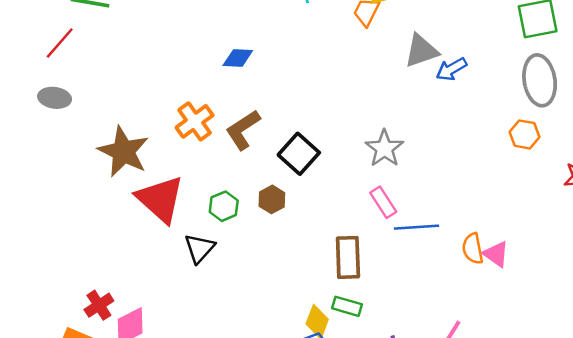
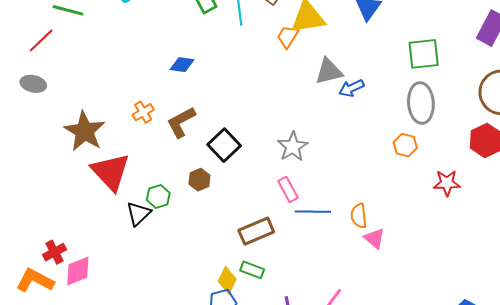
orange cross: (195, 121) -> (143, 112), size x0.7
green hexagon: (224, 206) -> (158, 197), moved
orange semicircle: (473, 249) -> (359, 216), moved
brown rectangle: (348, 257) -> (256, 231), turned 64

